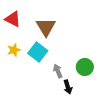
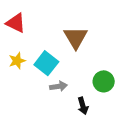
brown triangle: (46, 27) -> (76, 38), moved
gray arrow: (58, 71) -> (59, 86), moved, turned 104

